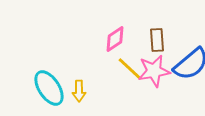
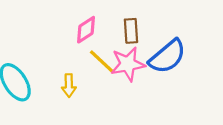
yellow arrow: (79, 91) -> (69, 85), moved

